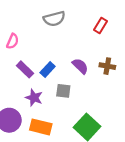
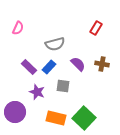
gray semicircle: (54, 19) -> (55, 44), moved
pink semicircle: (13, 41) -> (18, 28), moved
orange rectangle: (41, 127) -> (56, 118), moved

